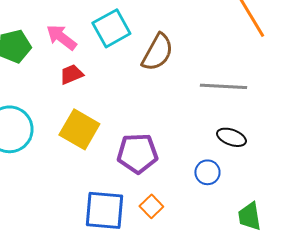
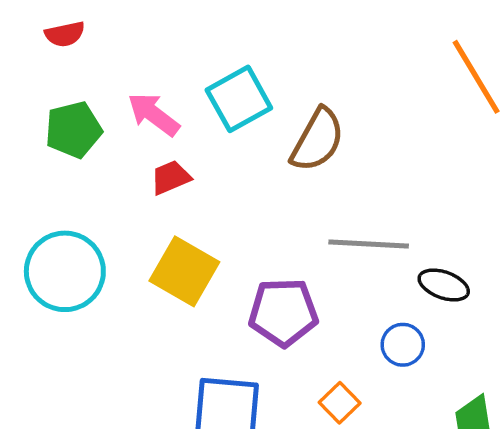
gray line: (223, 86) -> (369, 244), moved
orange square: (151, 206) -> (340, 403), moved

